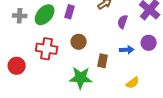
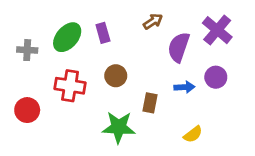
purple rectangle: (70, 12) -> (103, 33), turned -32
gray cross: (20, 16) -> (27, 50), moved
purple semicircle: (123, 22) -> (179, 47), size x1.5

